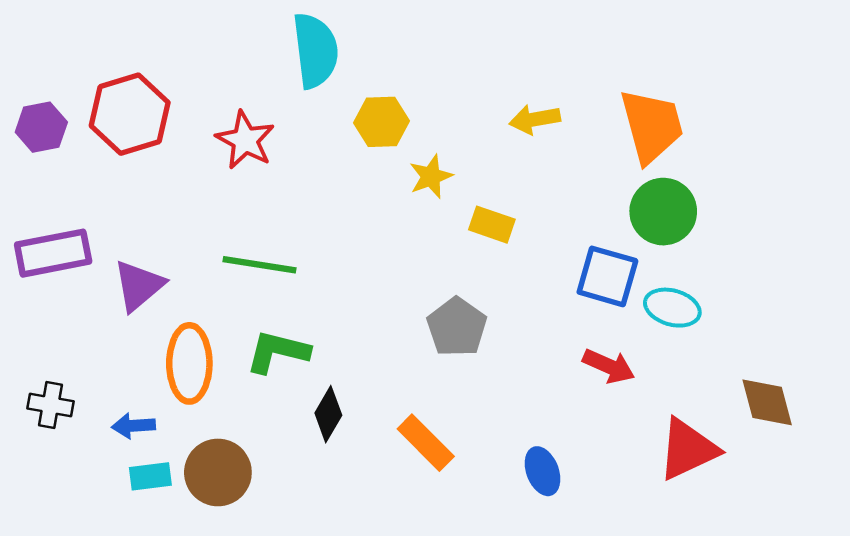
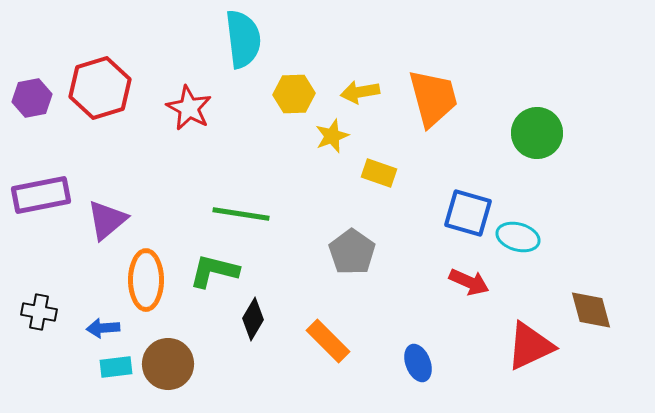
yellow arrow: (535, 119) -> (360, 92), moved
orange trapezoid: (652, 126) -> (433, 98), moved
green circle: (663, 212) -> (537, 133), moved
green line: (259, 265) -> (241, 214), moved

